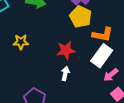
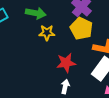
yellow star: (21, 42) -> (47, 33), moved

